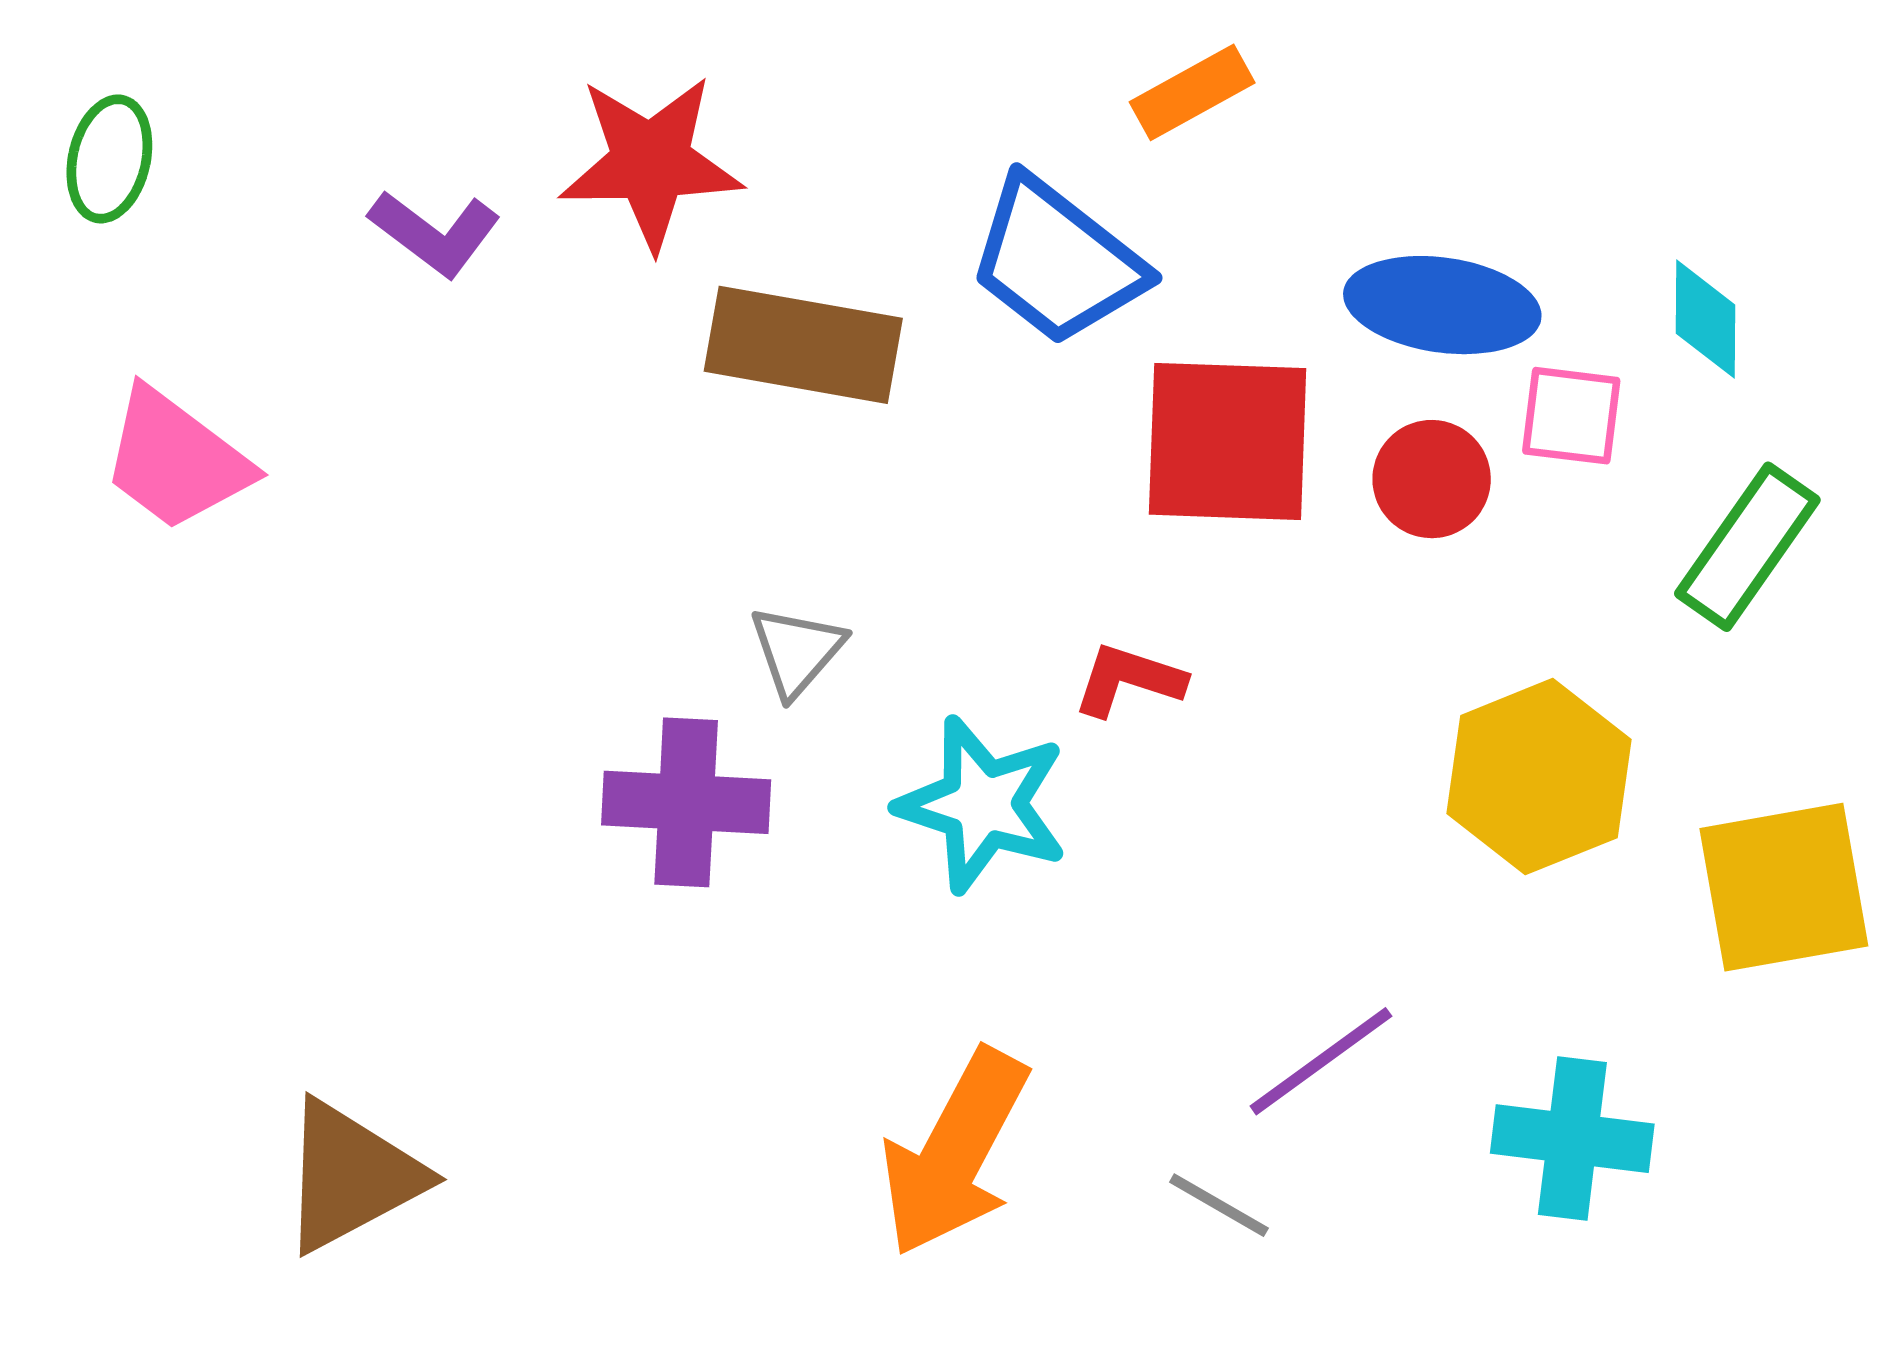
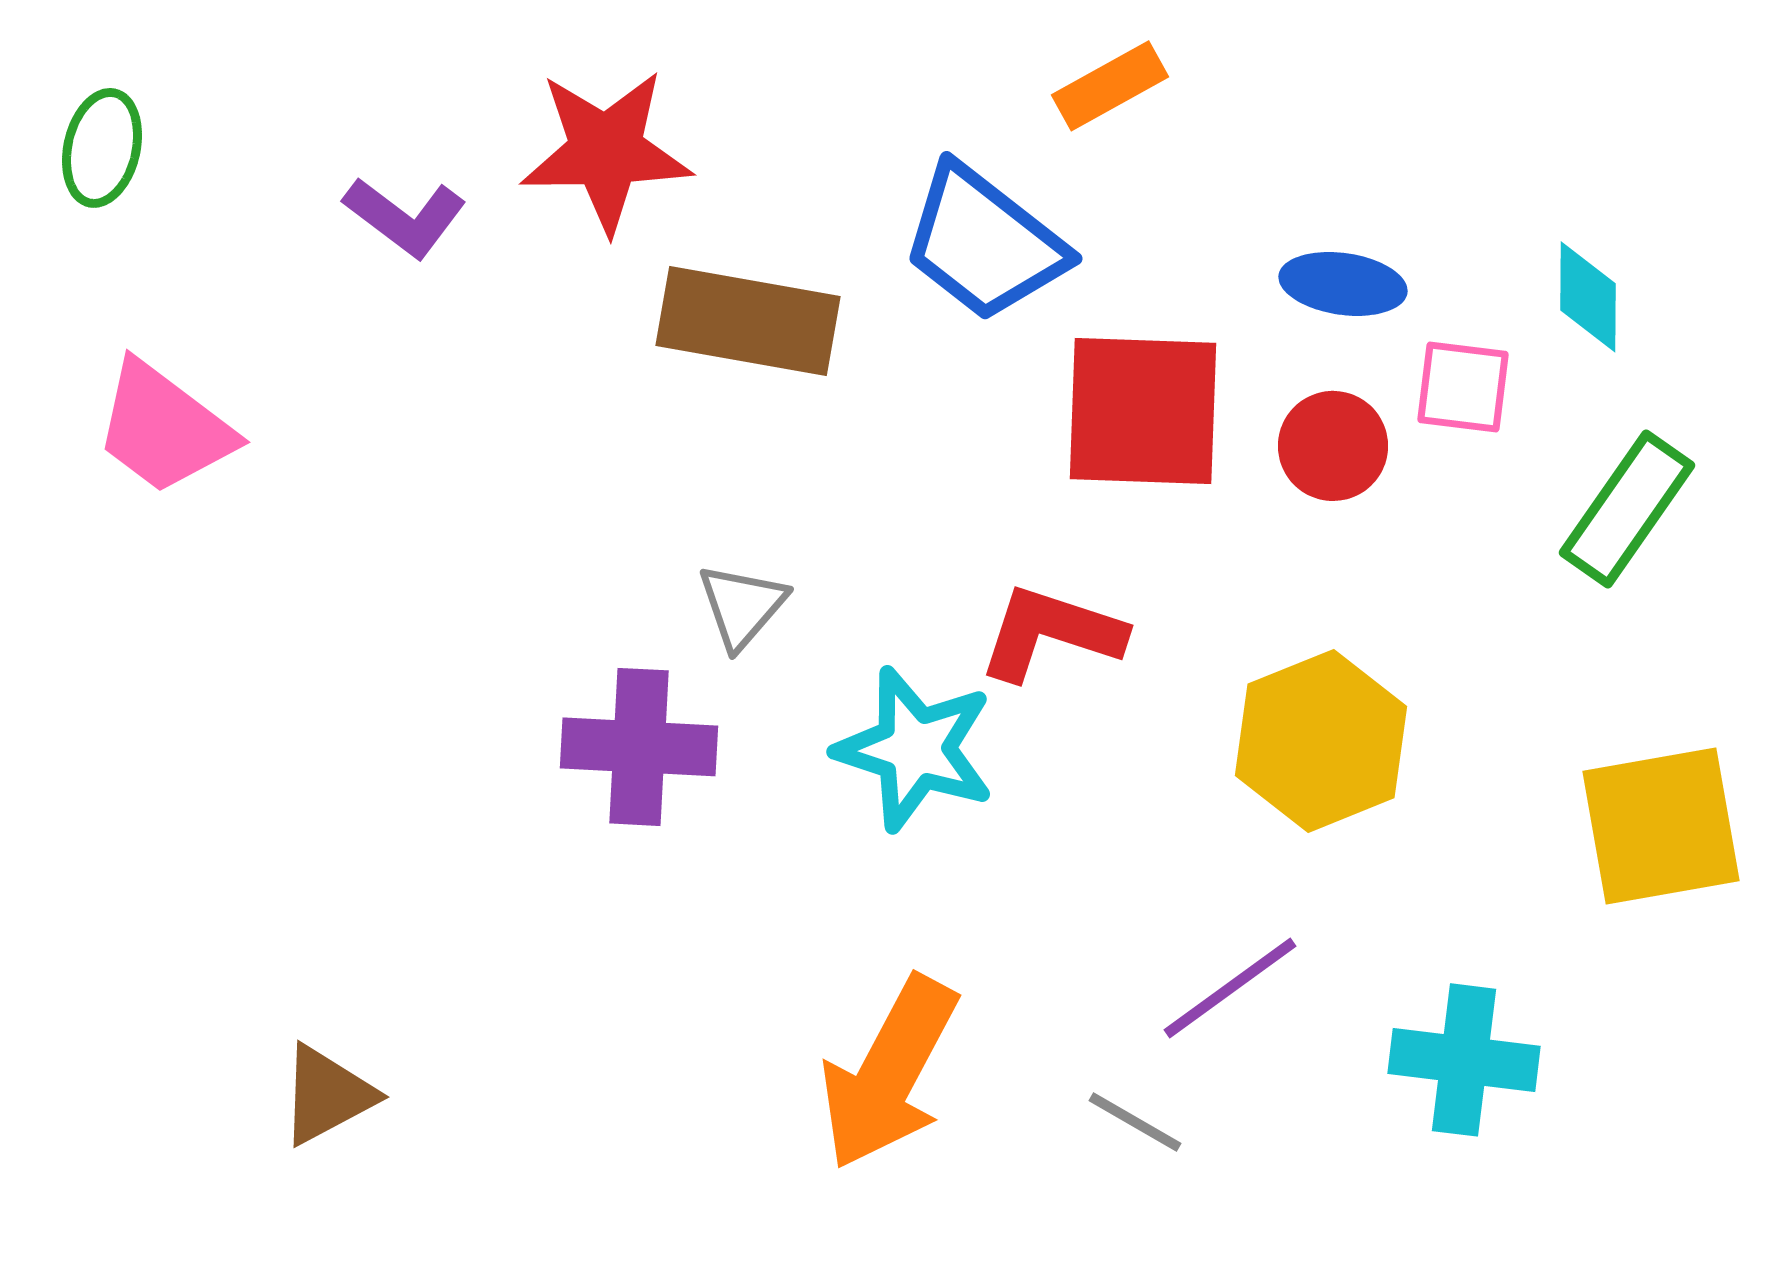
blue ellipse: (1442, 305) -> (1343, 284), size x0.7
red L-shape: (1129, 680) -> (1051, 633), size x1.4
yellow hexagon: (1539, 777) -> (1321, 741), moved
brown triangle: (351, 1176) -> (327, 1095), size x0.7

